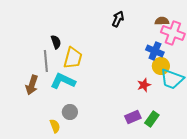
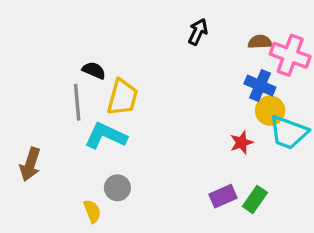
brown semicircle: (162, 21) -> (260, 42), moved
black semicircle: (56, 42) -> (94, 70), turned -48
brown arrow: (32, 85) -> (30, 164), moved

